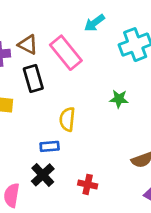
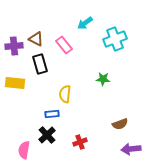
pink rectangle: (66, 53) -> (64, 45), size x0.7
red cross: (88, 184) -> (80, 142), turned -32

